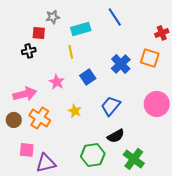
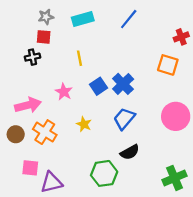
gray star: (53, 17) -> (46, 17), moved
blue line: (115, 17) -> (129, 19), turned 72
cyan rectangle: (81, 29) -> (83, 19), moved
blue cross: (121, 64) -> (123, 84), moved
green cross: (134, 159) -> (175, 178), moved, turned 30

